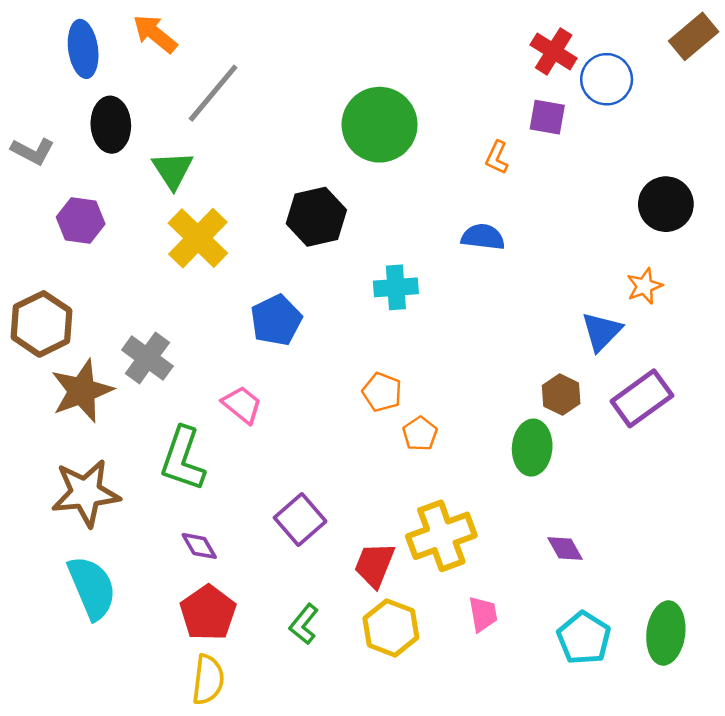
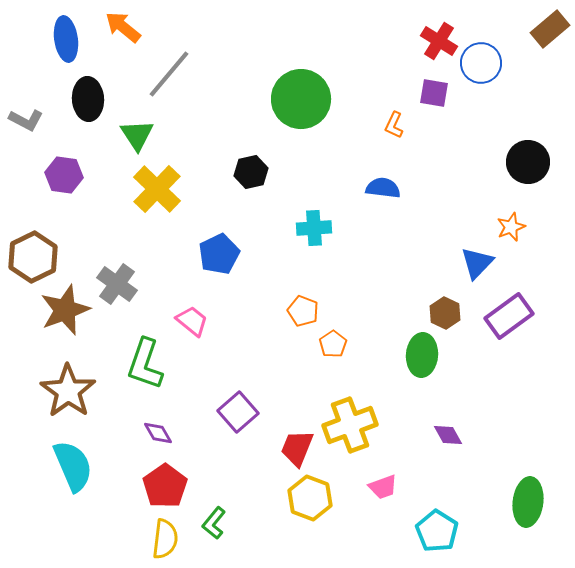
black hexagon: (316, 217) -> (251, 172), size x0.7
brown star: (86, 493) -> (68, 391), turned -30
pink trapezoid: (483, 614) -> (383, 487), turned 80
green L-shape: (304, 624) -> (214, 523), moved
cyan pentagon: (584, 638) -> (437, 531), moved

